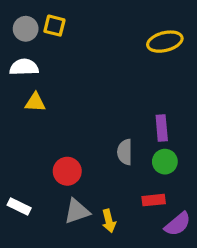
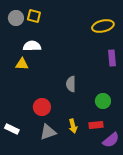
white semicircle: (24, 67) -> (32, 46), moved
purple rectangle: (162, 128) -> (112, 58), moved
gray semicircle: (125, 152) -> (71, 84), moved
yellow arrow: (109, 221) -> (73, 126), moved

